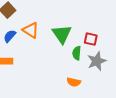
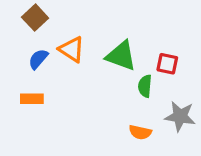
green triangle: (62, 34) -> (121, 56), turned -35
gray star: (97, 61) -> (180, 116), moved, turned 30

